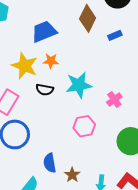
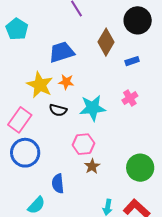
pink cross: (114, 99) -> (130, 98), moved
pink hexagon: (84, 126) -> (83, 144), moved
brown star: (72, 175) -> (92, 166), moved

